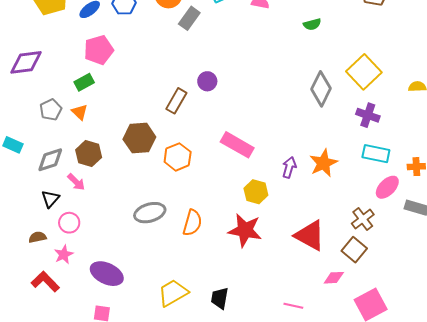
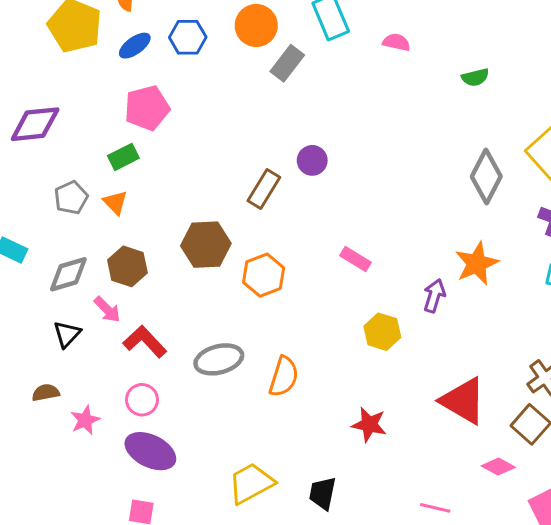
pink rectangle: (237, 145) -> (356, 259), size x0.6
orange star: (323, 163) -> (477, 263), moved
pink circle: (69, 223) -> (142, 400), moved
red star: (245, 230) -> (369, 425), moved, size x0.7
pink diamond: (334, 278) -> (498, 467), turned 30
red L-shape: (45, 282) -> (145, 342), moved

